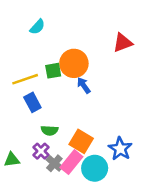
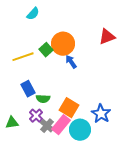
red triangle: (123, 43) -> (107, 37), moved
green square: (53, 71) -> (46, 50), turned -32
blue rectangle: (32, 102) -> (28, 89), moved

